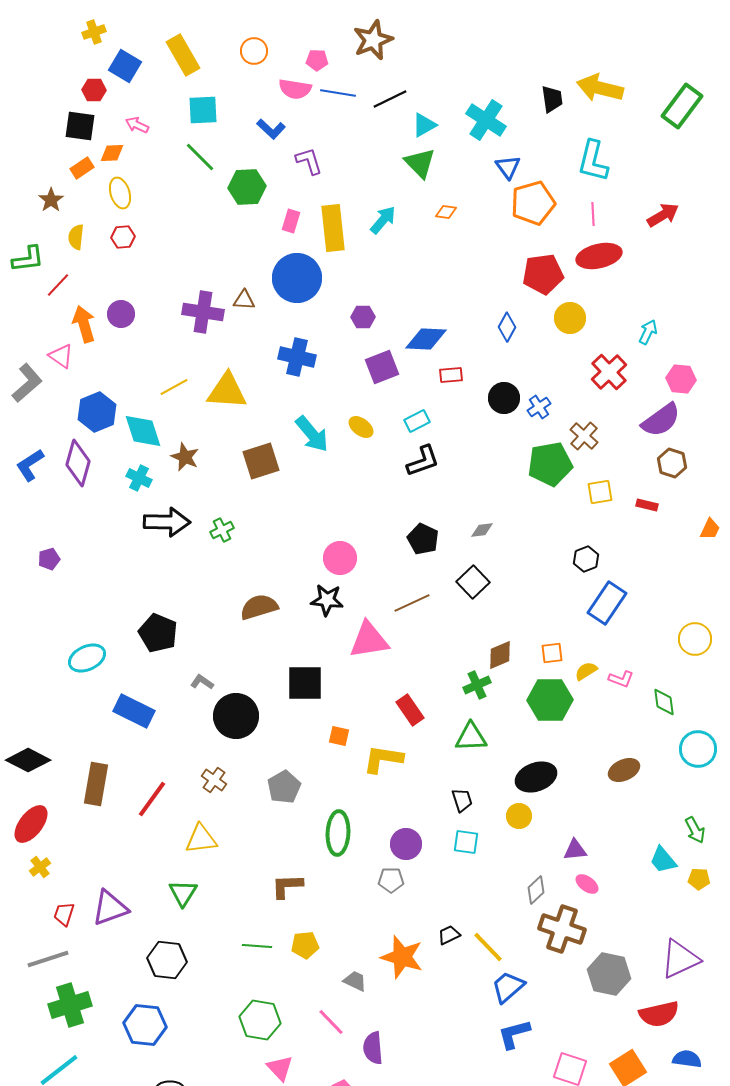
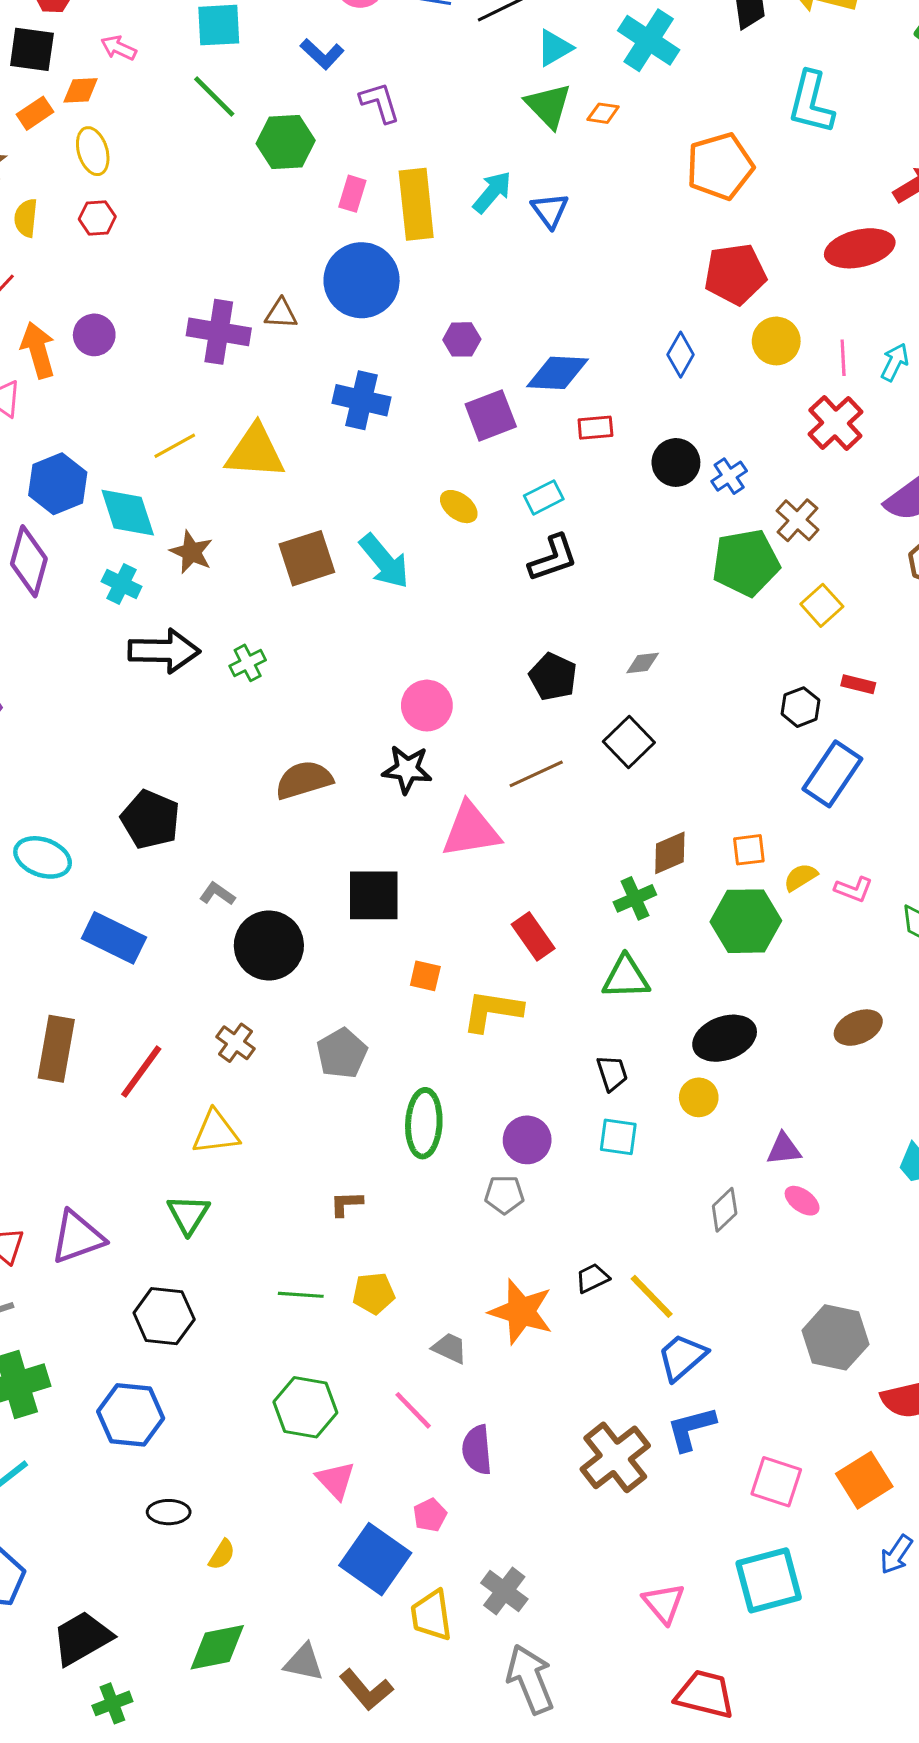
blue triangle: (508, 167) -> (550, 210), moved
orange diamond: (446, 212) -> (603, 113), moved
pink line: (593, 214) -> (843, 358), moved
red ellipse: (599, 256) -> (860, 248), moved
cyan arrow: (312, 434) -> (384, 561), moved
yellow square: (600, 492) -> (822, 605), turned -32
red rectangle: (647, 505) -> (858, 684), moved
cyan ellipse: (87, 658) -> (43, 857), turned 45
brown L-shape: (287, 886) -> (346, 1204), size x0.7
brown cross: (562, 929) -> (615, 1457), moved, turned 33

